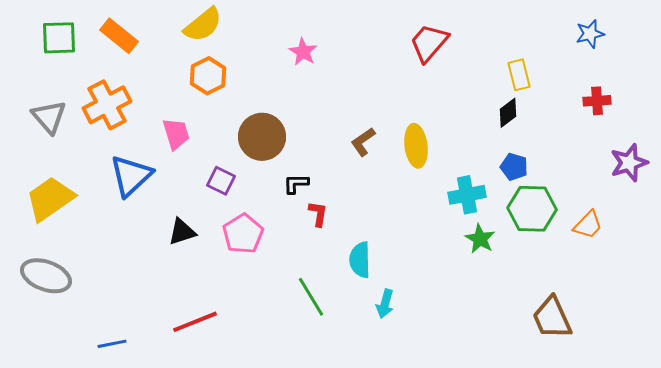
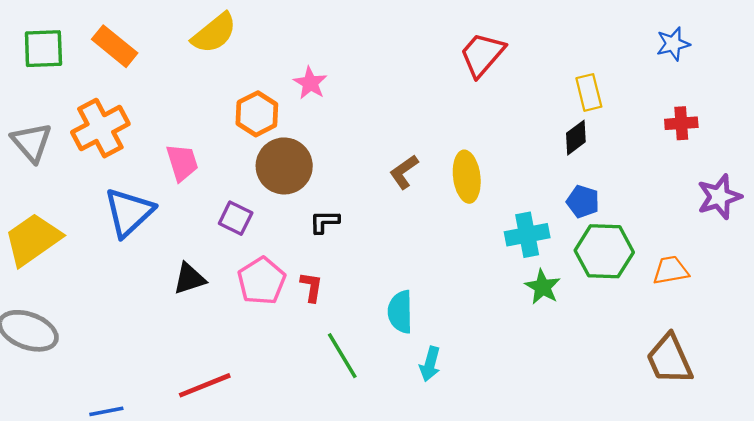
pink star: (303, 52) -> (310, 83), moved
orange hexagon: (208, 76) -> (257, 114), moved
red L-shape: (318, 214) -> (311, 287), moved
orange trapezoid: (588, 225) -> (671, 270), turned -144
brown trapezoid: (552, 318) -> (669, 359), moved

